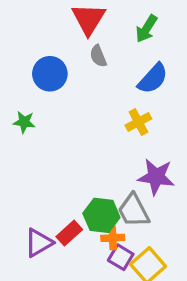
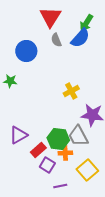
blue semicircle: (153, 79) -> (80, 38), moved
yellow cross: (138, 122) -> (71, 91), moved
purple triangle: (39, 243) -> (18, 135), moved
purple square: (121, 257) -> (47, 165), moved

